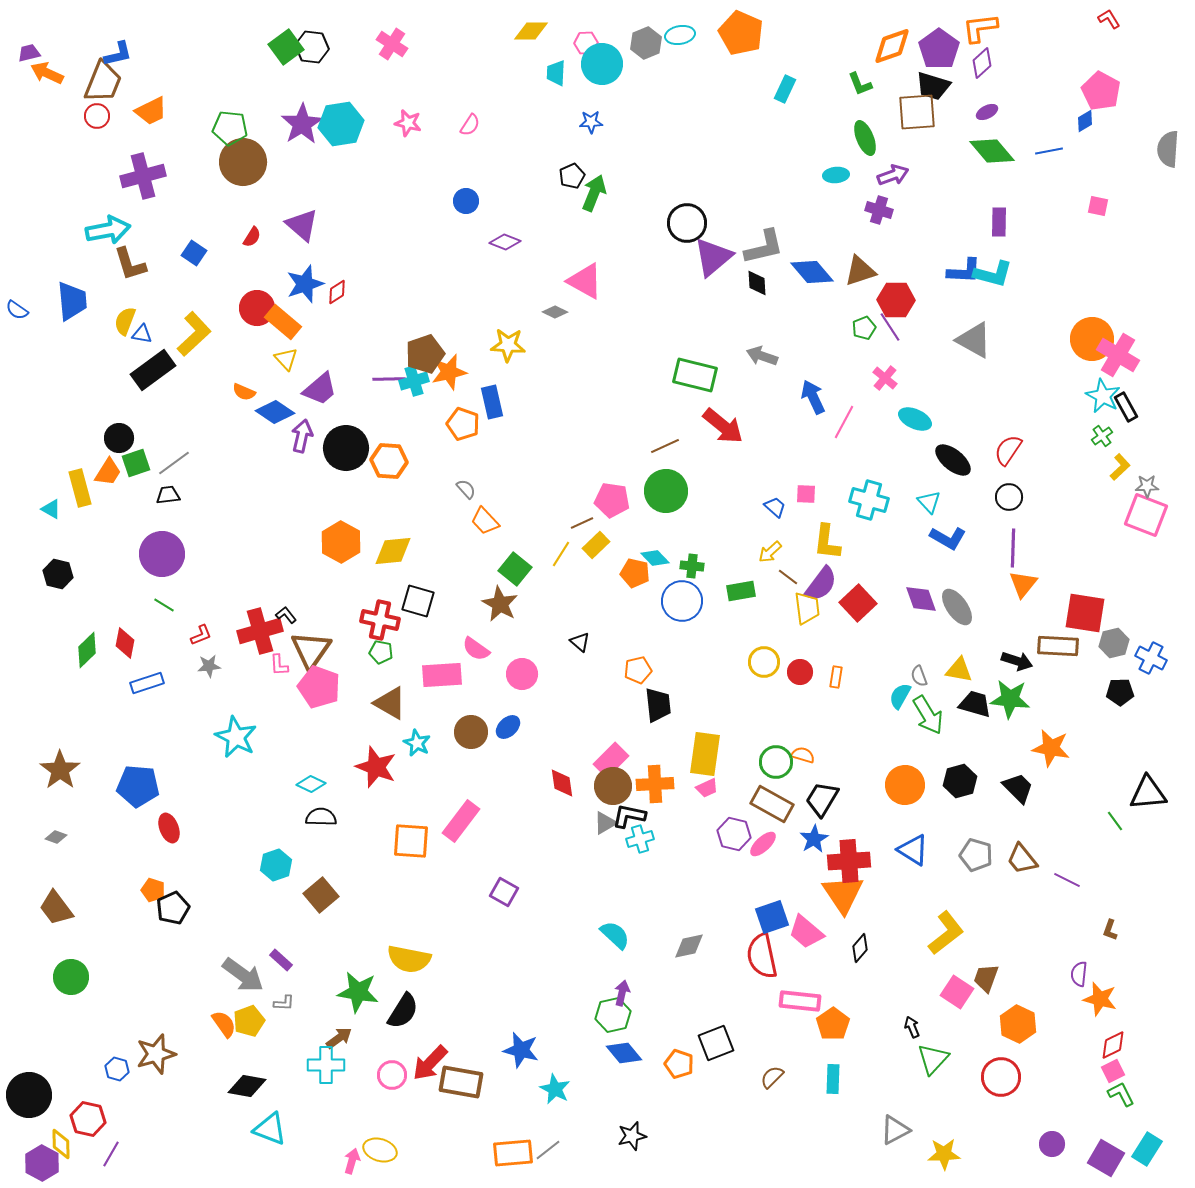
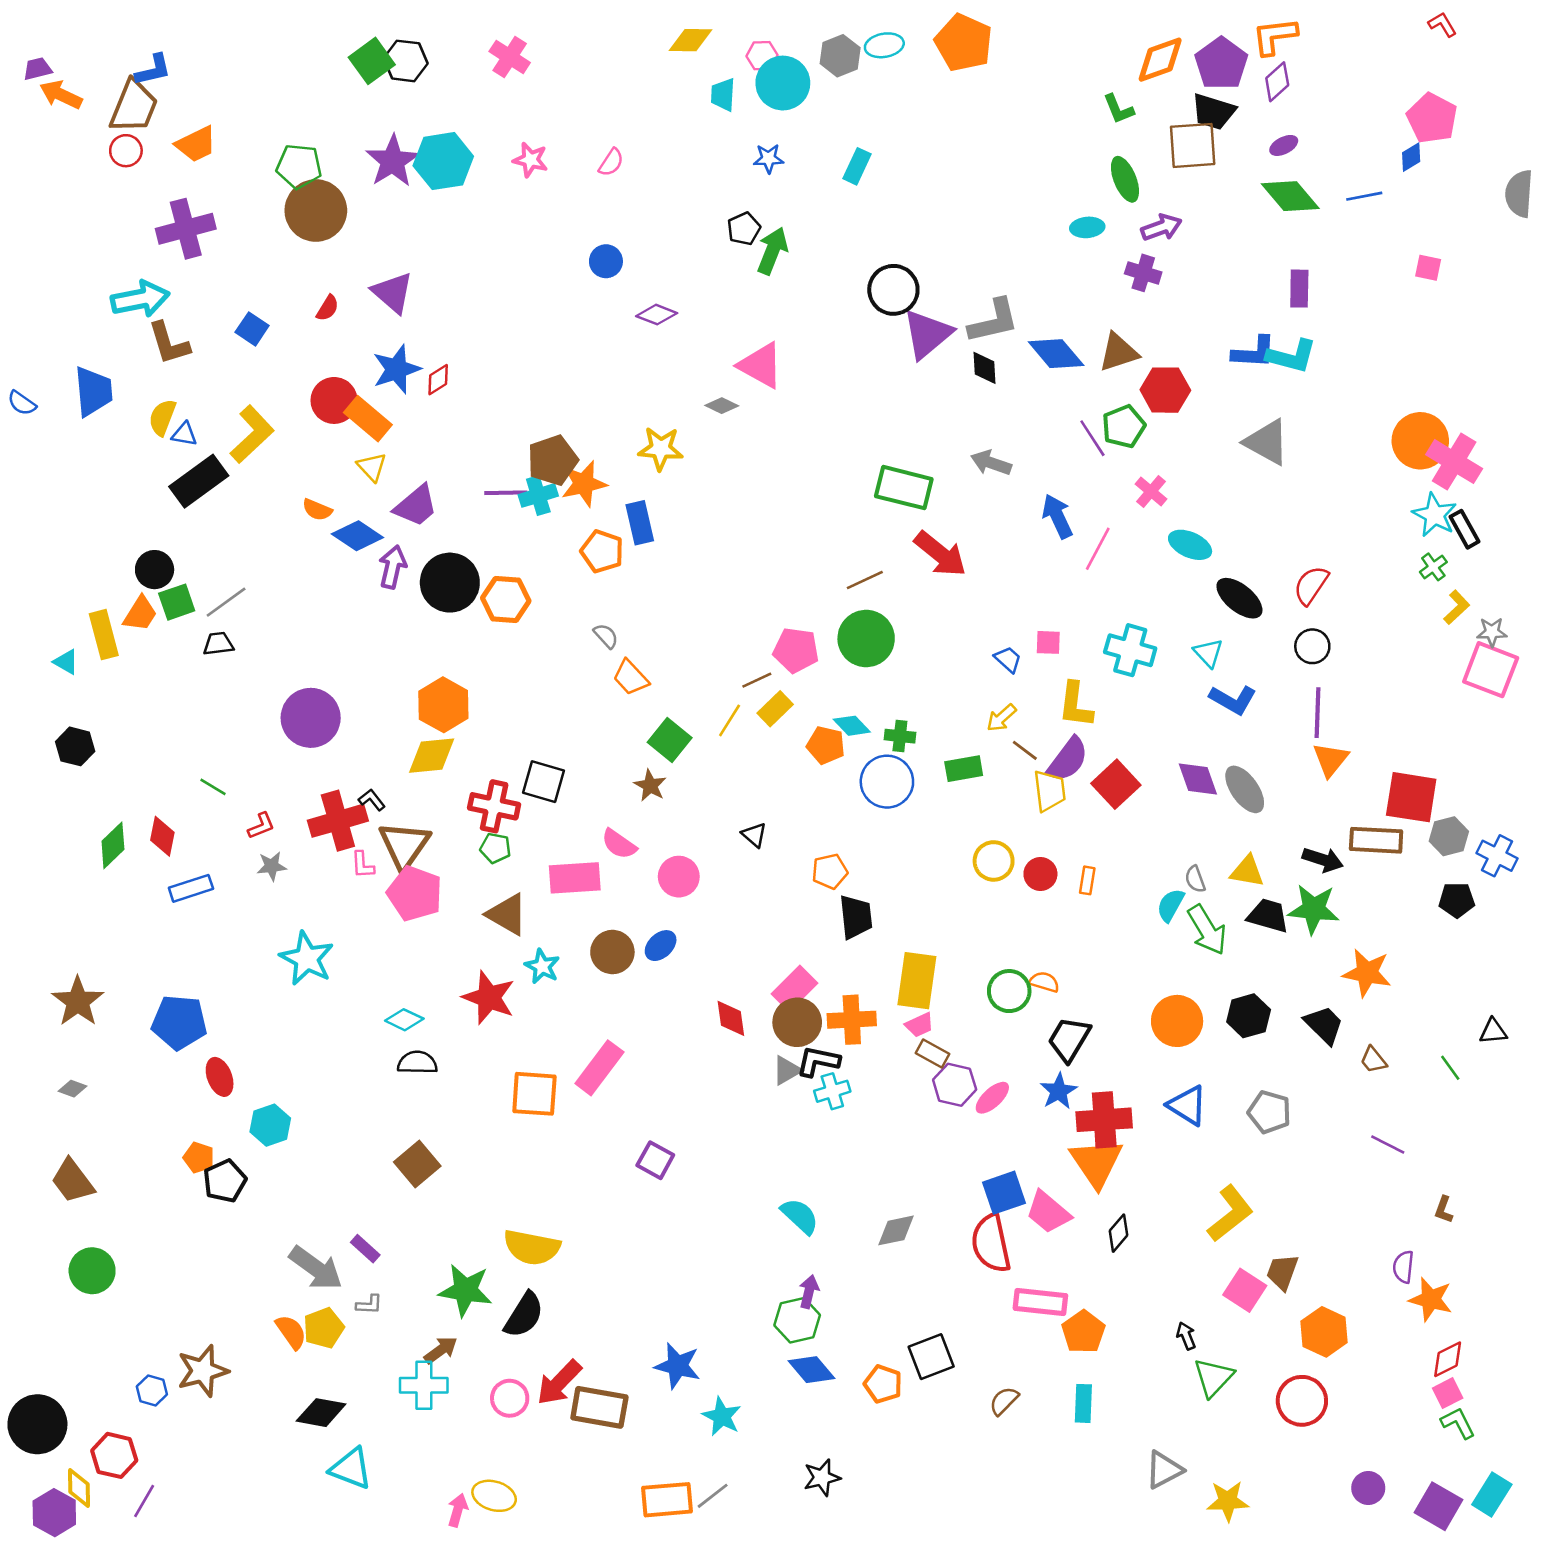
cyan rectangle: (785, 89) -> (857, 166), moved
purple line: (890, 327) -> (1092, 438), moved
green pentagon: (864, 328) -> (1124, 426), size x1.4
yellow diamond: (393, 551) -> (432, 756), moved
purple circle: (162, 554) -> (311, 718), moved
brown star: (500, 604) -> (650, 786), size x0.7
black triangle: (1148, 793) -> (1493, 1031), size x0.6
brown rectangle: (772, 804) -> (932, 1053), moved, size x0.6
brown trapezoid: (1022, 859) -> (1373, 1060), moved, size x0.7
cyan hexagon: (276, 865) -> (270, 1125), moved

